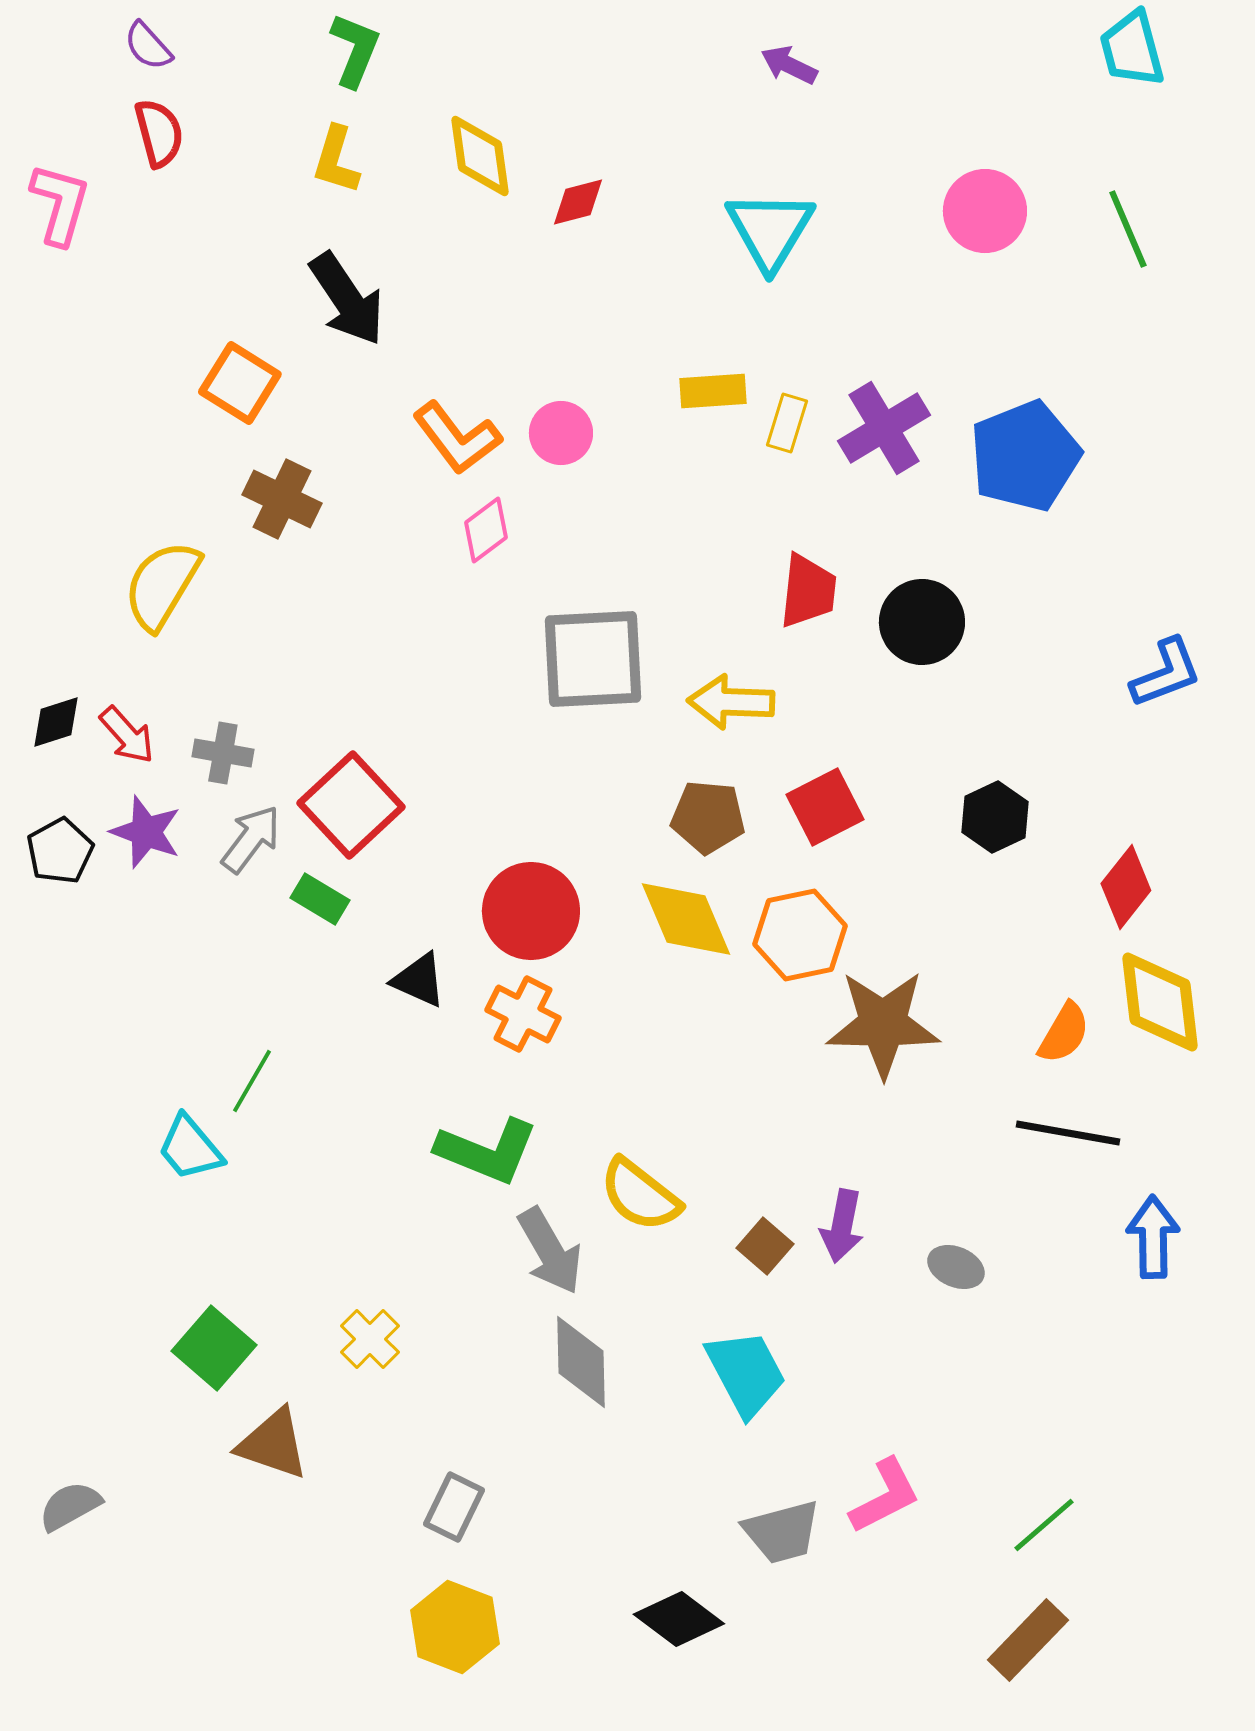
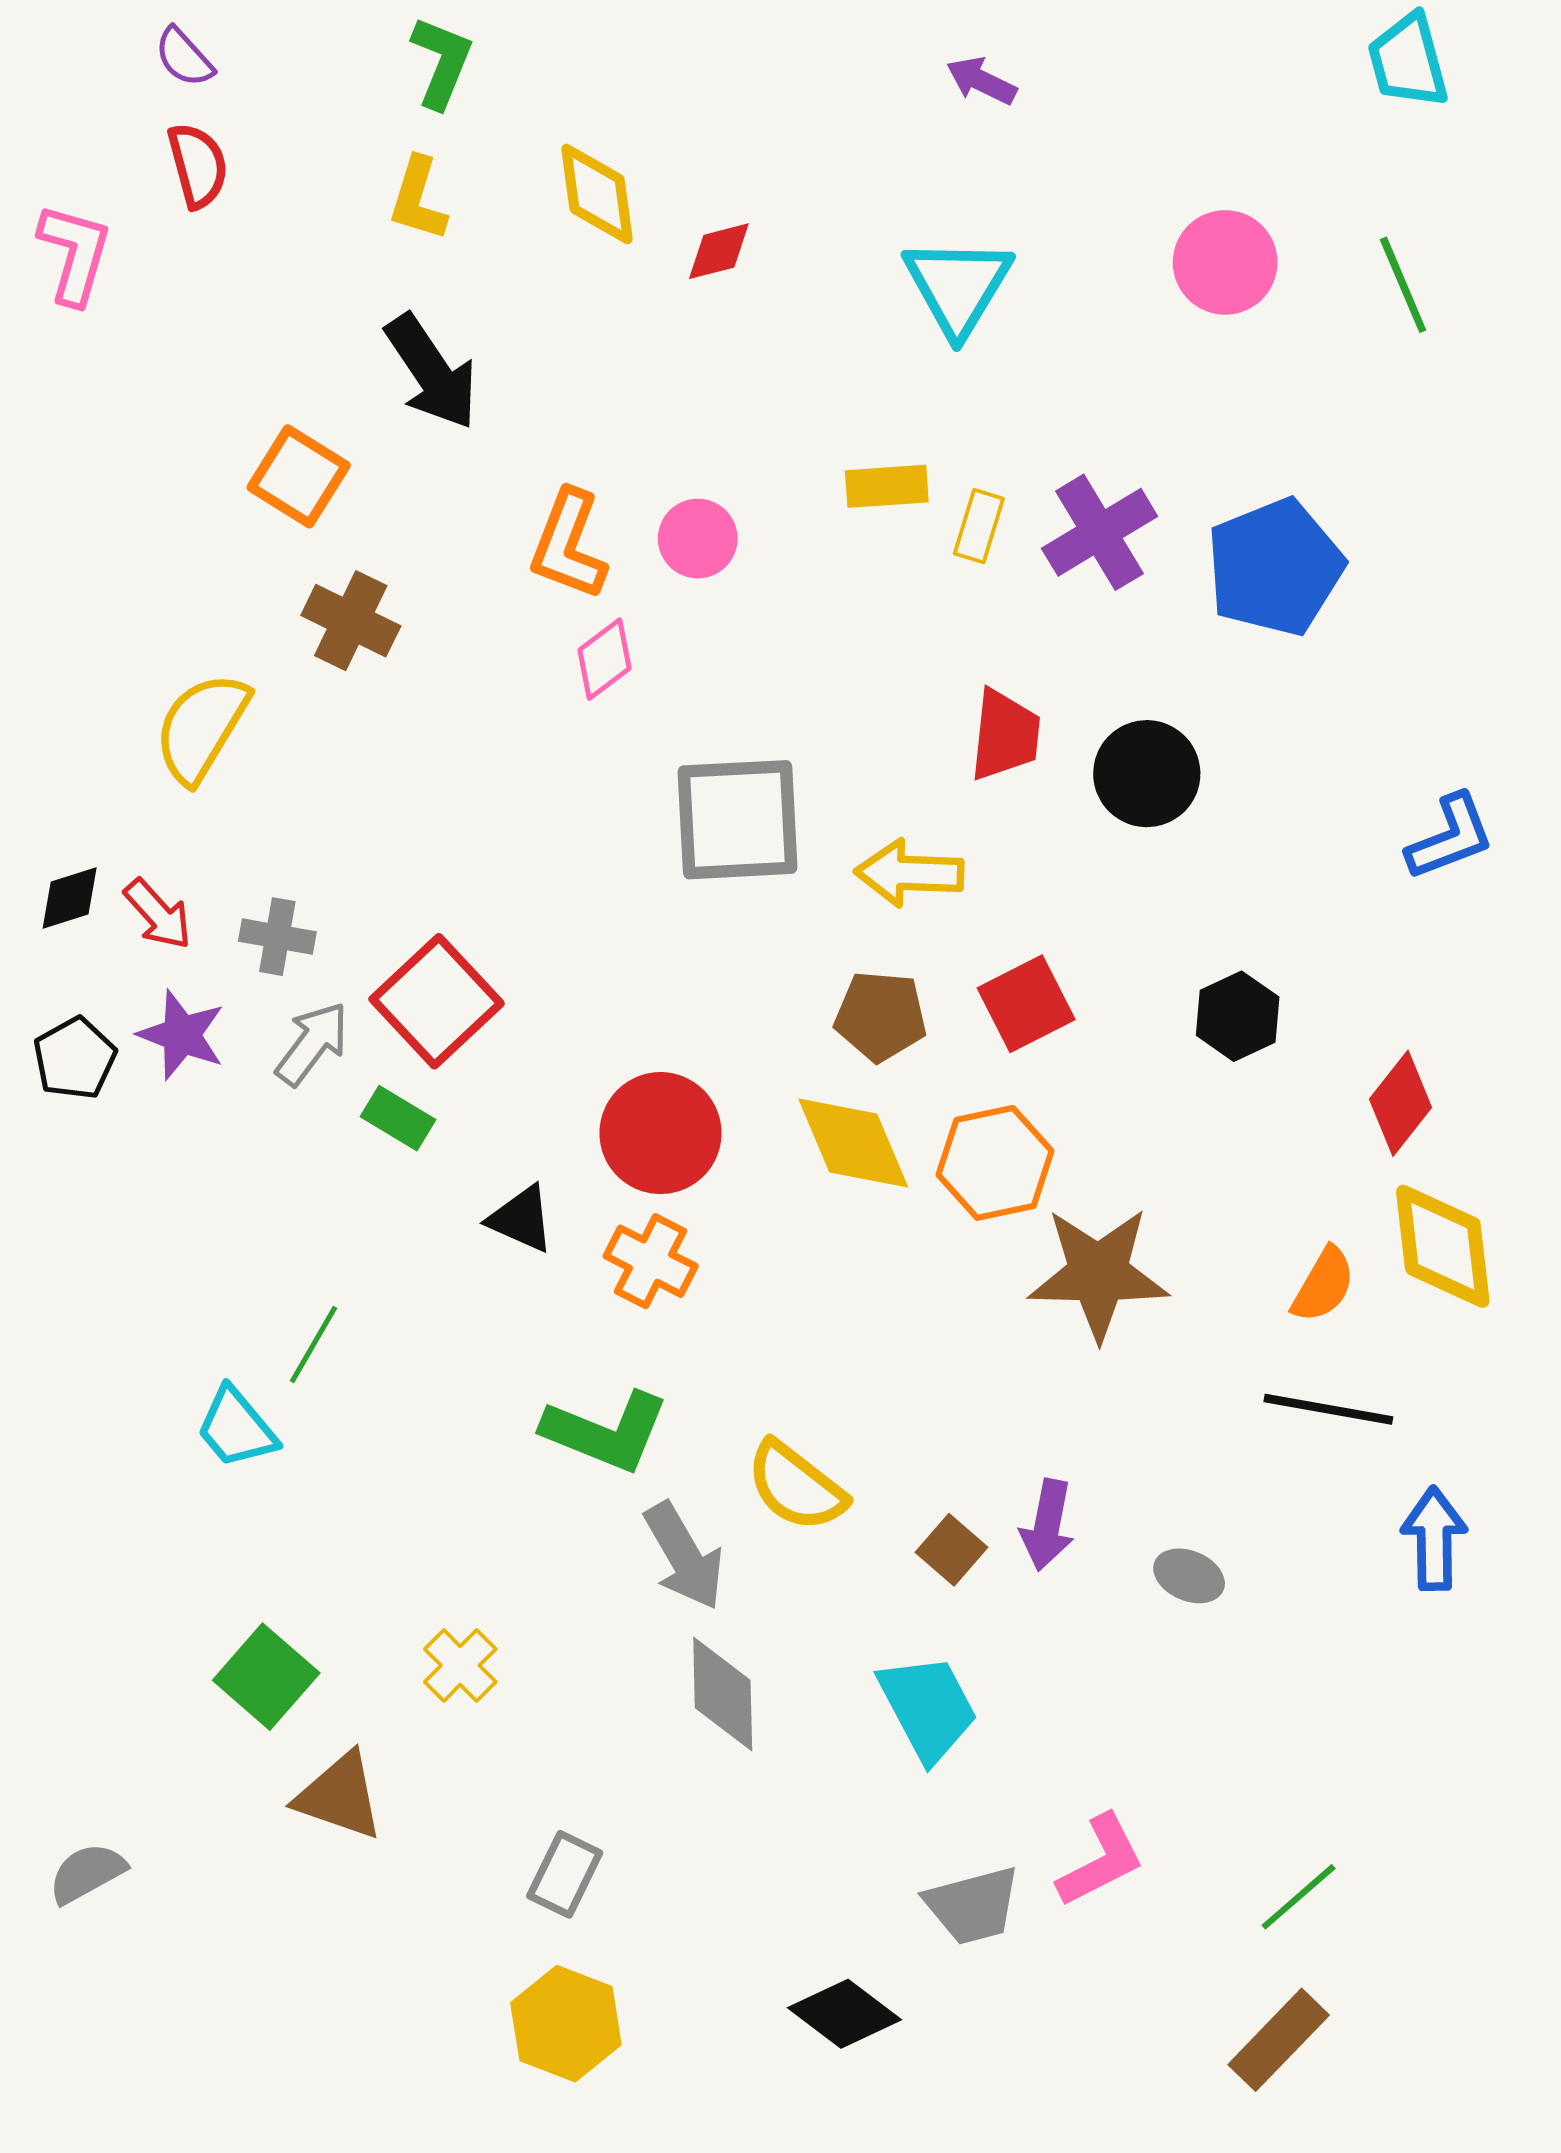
orange L-shape: (457, 438) -> (568, 545), turned 58

